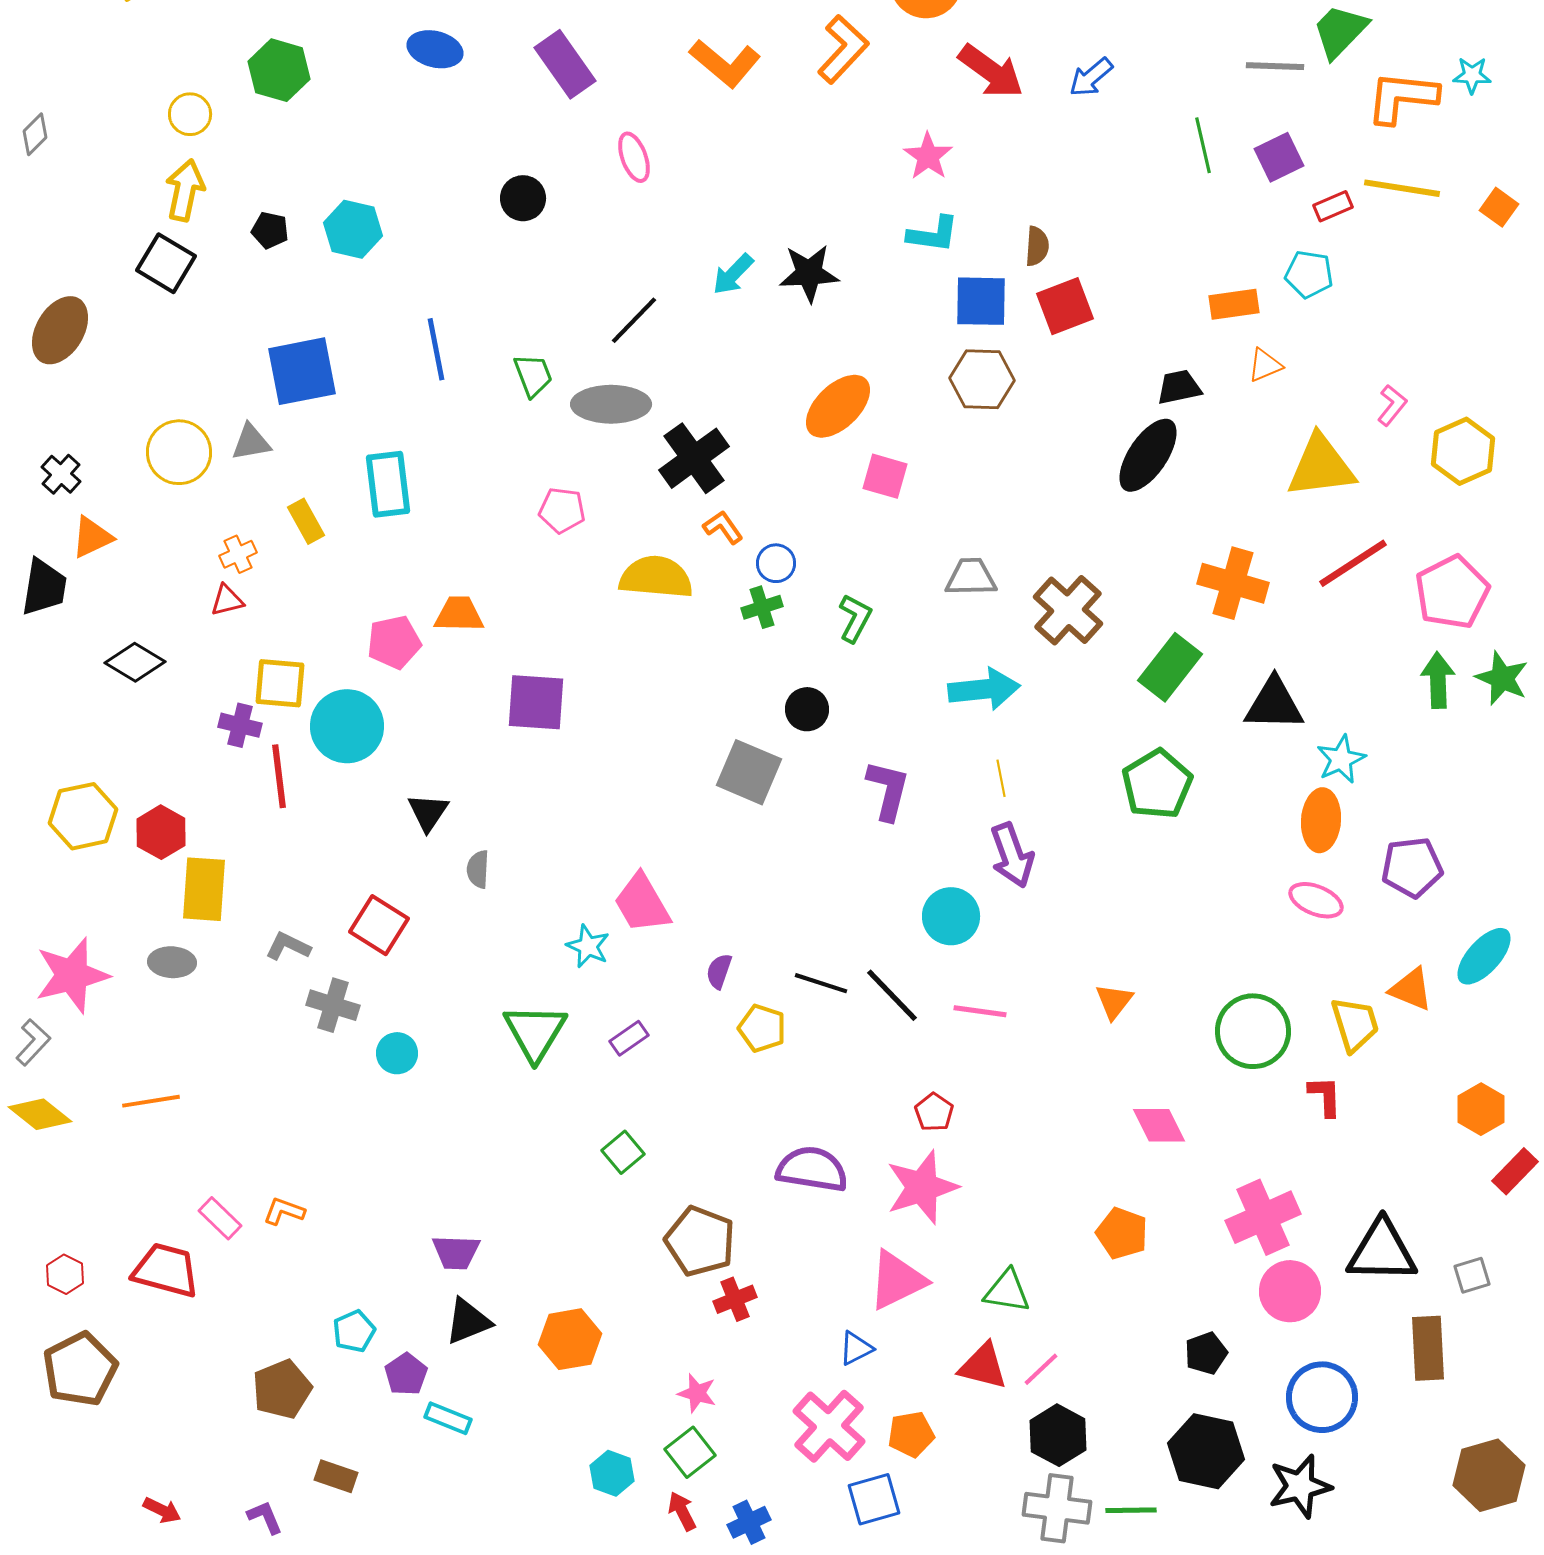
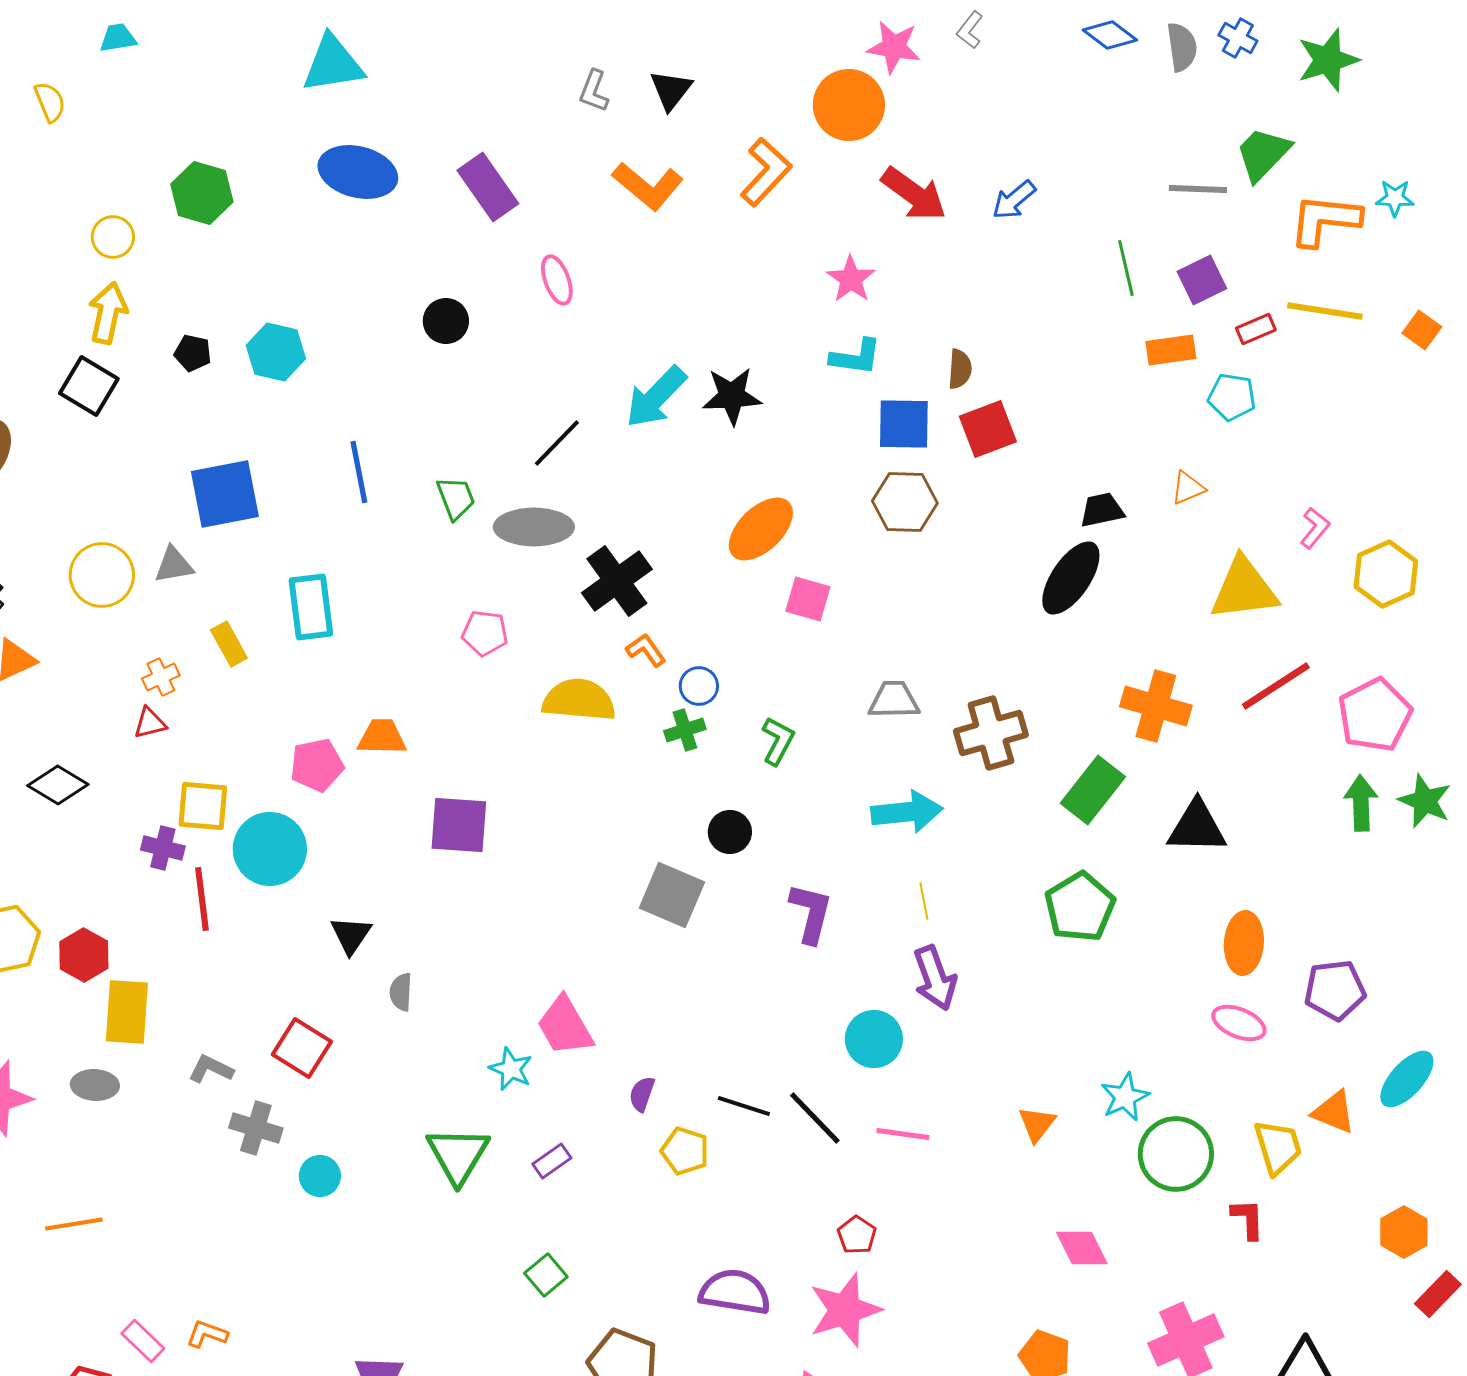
blue ellipse: (435, 49) -> (358, 172), size x1.4
cyan arrow: (733, 274) -> (656, 397), size x1.5
orange rectangle: (1234, 304) -> (1171, 350), moved
brown cross: (1068, 610) -> (991, 733), turned 32
cyan star: (1341, 759) -> (1125, 1097), moved

